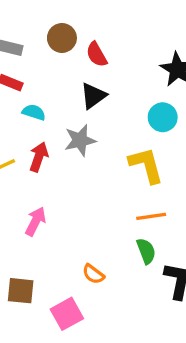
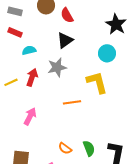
cyan semicircle: (34, 112) -> (29, 50), turned -32
orange line: (151, 216) -> (72, 102), moved
green semicircle: (146, 251) -> (89, 148), moved

